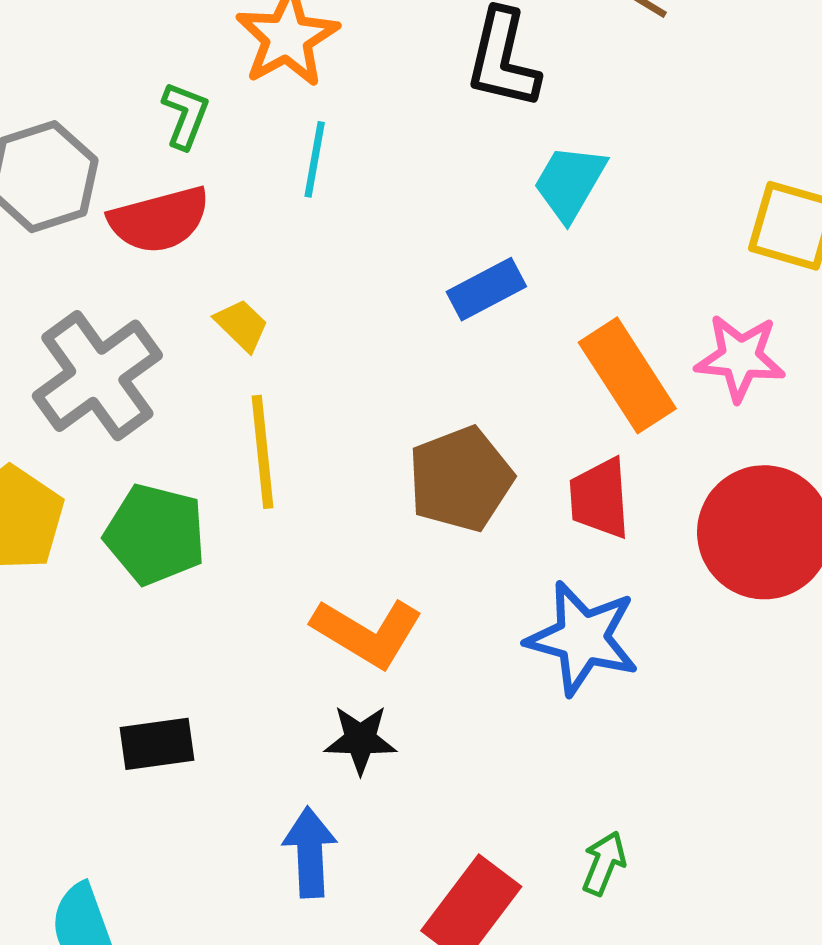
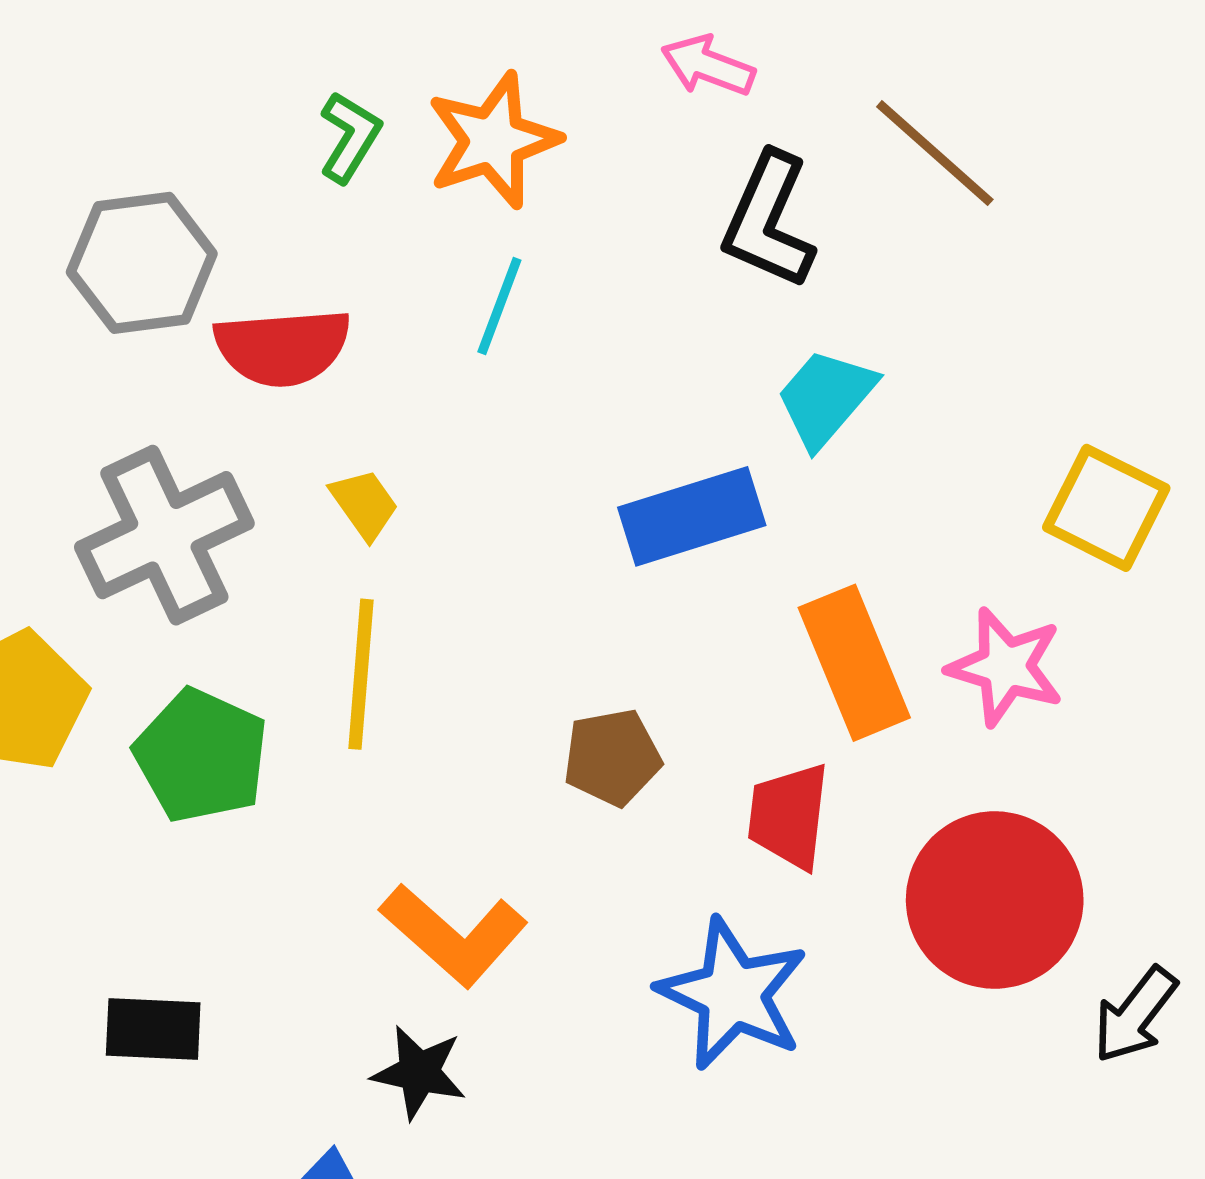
green L-shape: (185, 115) -> (350, 137), moved
blue rectangle: (486, 289) -> (692, 516), size x1.4
brown pentagon: (461, 479) -> (612, 757), size x0.7

